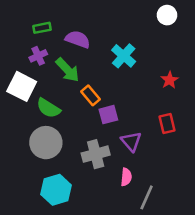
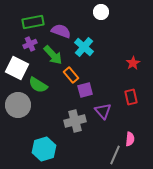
white circle: (167, 15) -> (101, 12), moved
green rectangle: (42, 28) -> (33, 22), size x1.5
cyan cross: (124, 56) -> (84, 47), moved
gray circle: (46, 143) -> (18, 105), moved
pink semicircle: (126, 177) -> (130, 139), moved

